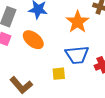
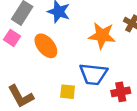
orange star: (78, 22) -> (102, 36), turned 30

